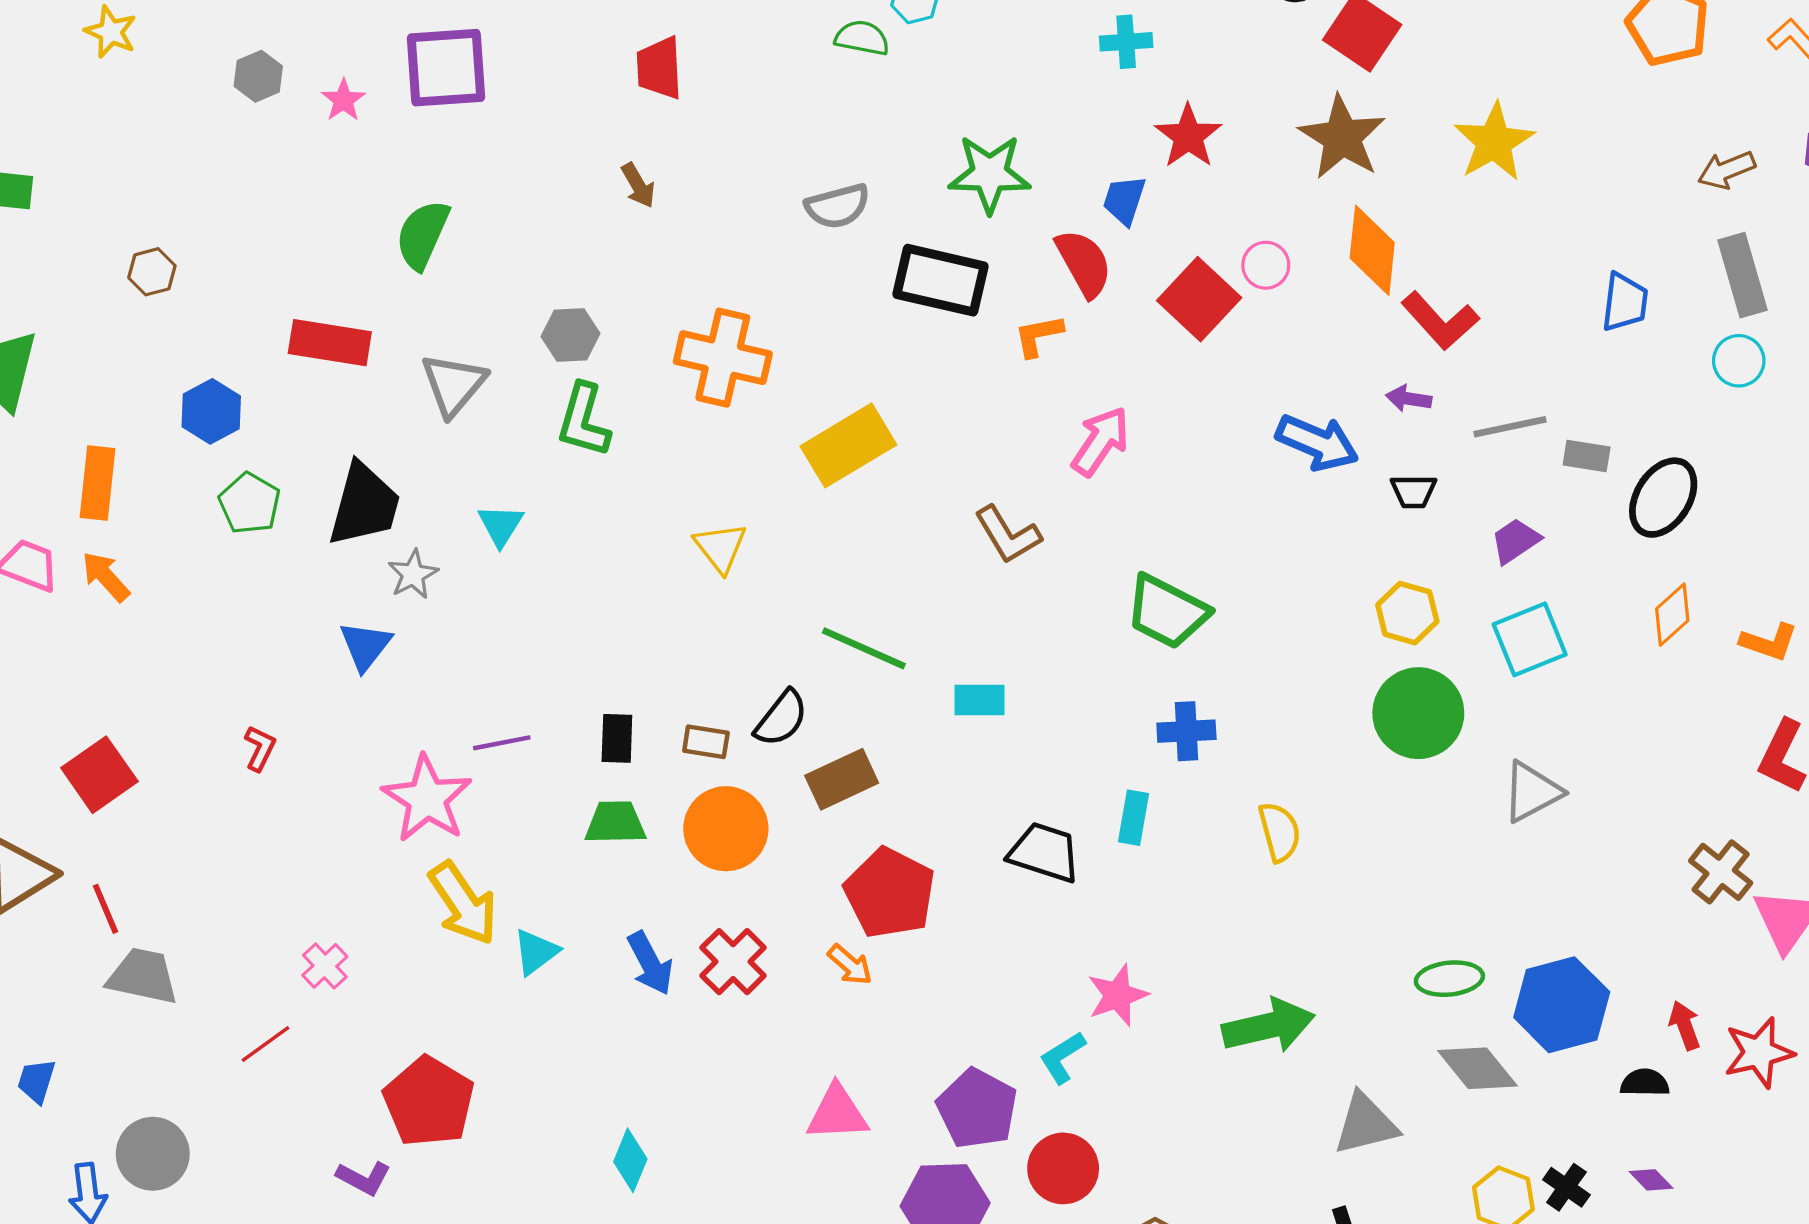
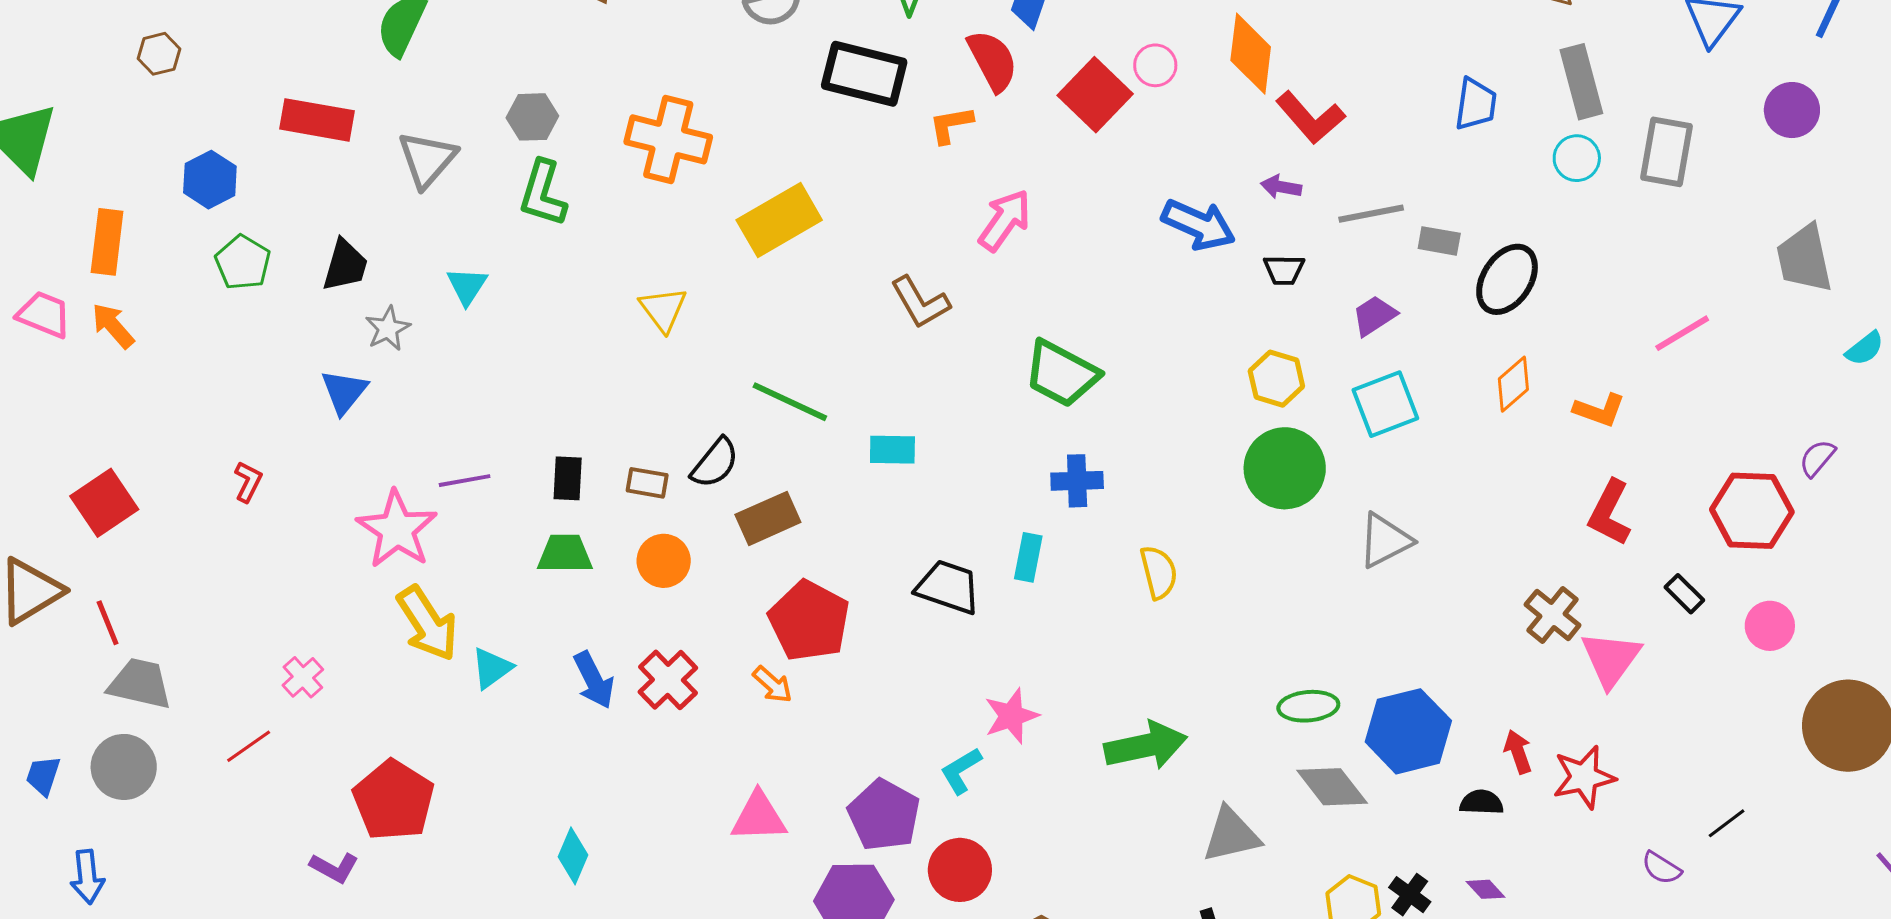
black trapezoid: (364, 505) -> (345, 265), size x0.7
orange circle: (726, 829) -> (664, 561), size x0.7
gray circle: (153, 1154) -> (124, 767), moved

